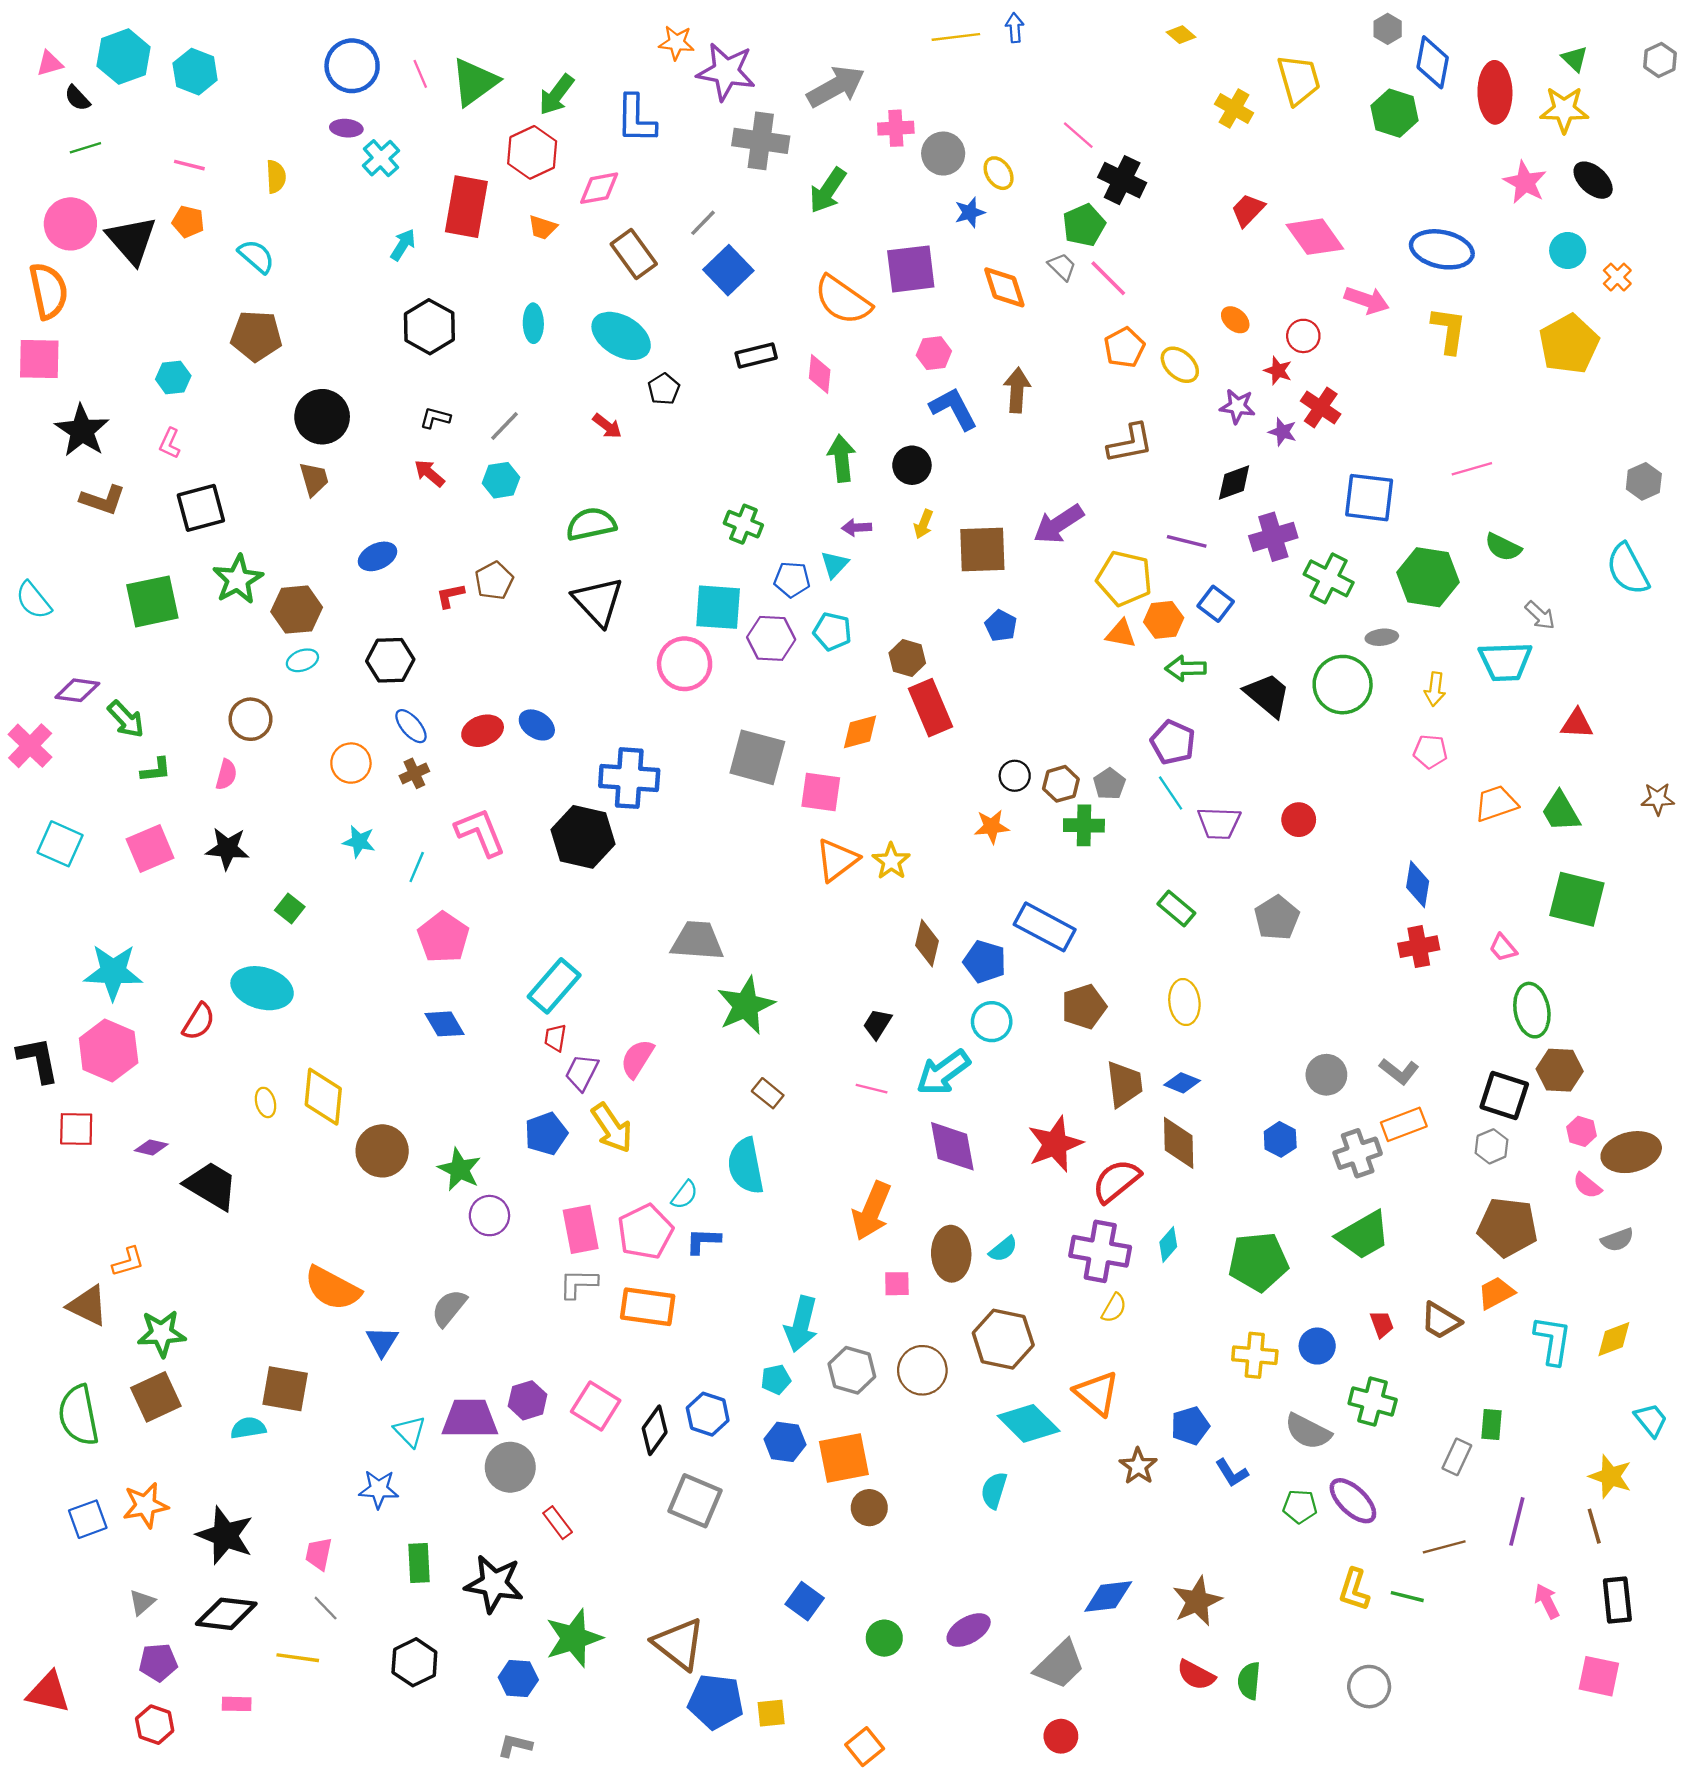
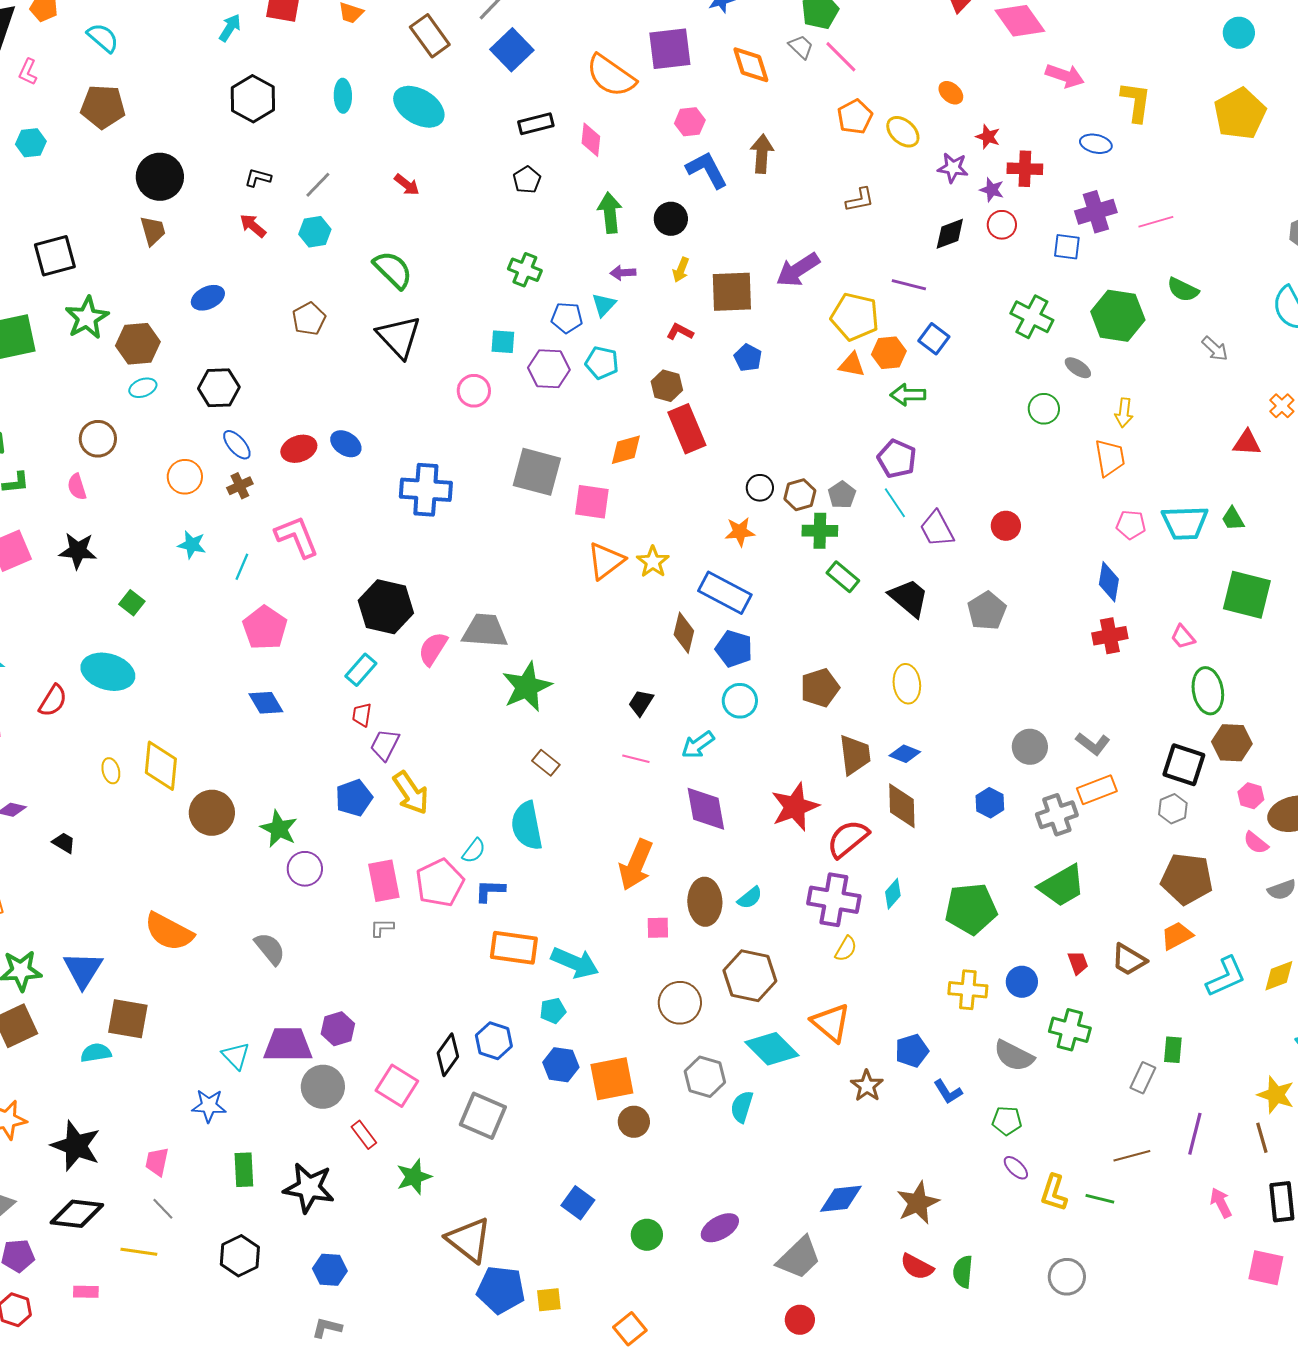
blue ellipse: (1442, 249) -> (1096, 144), moved, size x0.6
orange cross: (1617, 277) -> (1282, 406), moved
red circle: (1303, 336) -> (1002, 225), moved
black pentagon: (664, 389) -> (527, 180), moved
red cross: (1321, 407) -> (1025, 169), turned -32
pink L-shape: (170, 443) -> (28, 72), moved
brown L-shape: (1130, 443) -> (860, 200), size x0.7
blue square: (1369, 498) -> (1067, 247), size x0.6
green semicircle: (591, 524) -> (393, 270), turned 57
purple cross: (1273, 537) -> (1096, 212), moved
red L-shape: (450, 596) -> (680, 332), moved, turned 40
cyan square: (718, 607) -> (503, 342), size x0.6
gray ellipse: (1382, 637) -> (1078, 368), turned 40
cyan trapezoid: (1505, 661) -> (1185, 523), moved
pink circle: (685, 664) -> (474, 391), size x0.7
green circle: (1343, 685) -> (1044, 409), size x0.6
black trapezoid: (1268, 695) -> (909, 598), moved
pink pentagon: (1430, 752) -> (1131, 525), moved
pink semicircle: (226, 775) -> (77, 487), turned 148
orange trapezoid: (1496, 803) -> (1110, 458), moved, turned 99
green trapezoid: (1561, 812) -> (1233, 519), size x0.7
purple trapezoid: (1219, 823) -> (937, 529), turned 60
black hexagon: (583, 837) -> (386, 607), moved
green rectangle: (1176, 909) -> (843, 577), moved
blue rectangle: (1045, 927) -> (725, 593), moved
cyan rectangle: (554, 986) -> (361, 670), size x0.7
pink semicircle: (637, 1059) -> (433, 649), moved
cyan arrow: (943, 1072) -> (698, 745), size x0.7
black trapezoid: (211, 1186) -> (64, 843), size x0.5
gray L-shape: (578, 1284) -> (382, 928), size x0.7
orange rectangle: (648, 1307) -> (514, 948), moved
gray semicircle: (449, 1308) -> (270, 949), turned 102
cyan arrow: (801, 1324) -> (575, 963), turned -81
cyan L-shape: (1553, 1340) -> (1226, 977), turned 57
blue triangle: (382, 1341) -> (83, 970), moved, size x1.4
gray hexagon: (852, 1370) -> (705, 1077), moved
pink square: (596, 1406) -> (397, 1086), moved
purple ellipse: (1353, 1501) -> (1016, 1168), moved, size x0.6
green star: (574, 1638) -> (414, 1177), moved, size x0.7

